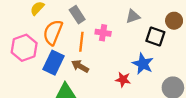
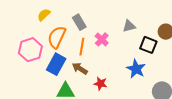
pink cross: (103, 33) -> (102, 39), turned 32
red star: (123, 80) -> (100, 84), moved

